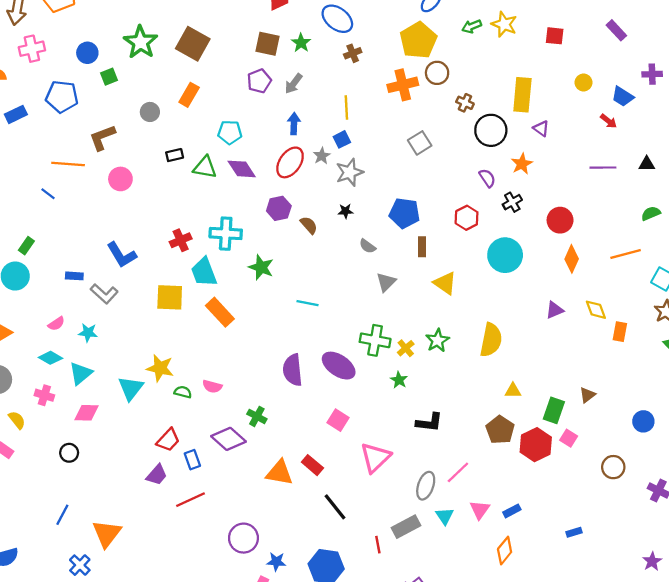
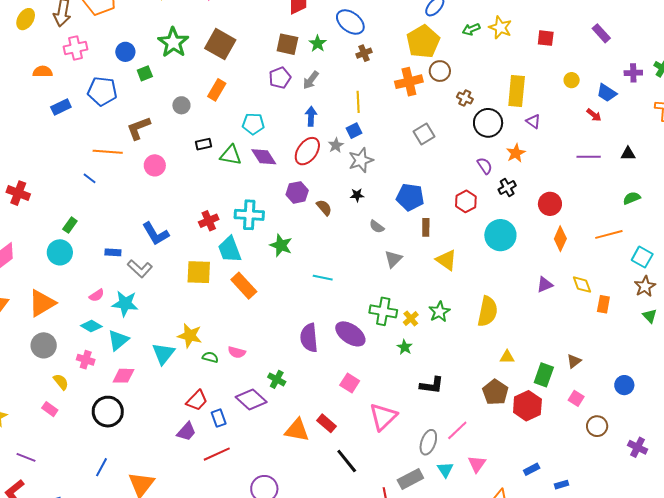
cyan star: (88, 333) -> (125, 304), size x1.5
pink square: (569, 438) -> (576, 398), moved
black circle: (69, 453) -> (108, 412), size x1.8
blue rectangle: (512, 511) -> (532, 469), moved

